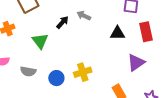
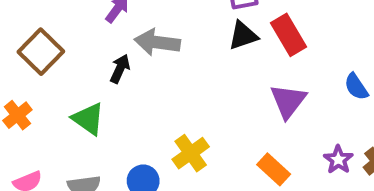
gray arrow: (84, 16) -> (157, 42), size x1.5
black triangle: (117, 33) -> (243, 36), moved

